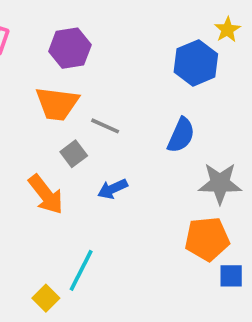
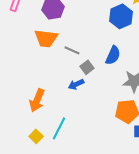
gray square: (74, 154) -> (87, 67), moved
orange arrow: (46, 194) -> (37, 100), moved, turned 60
yellow square: (46, 298) -> (36, 136), moved

